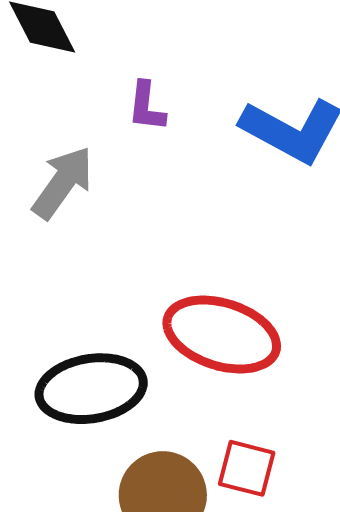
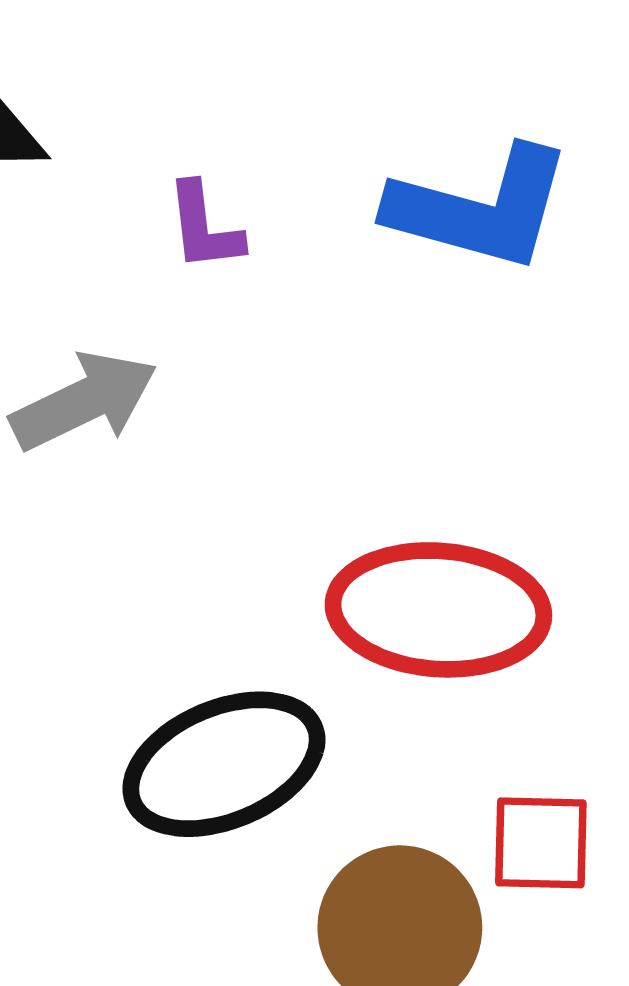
gray arrow: (63, 183) -> (84, 401), turned 42

